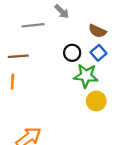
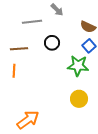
black circle: (72, 53) -> (52, 43), moved
yellow circle: (96, 101) -> (79, 99), moved

